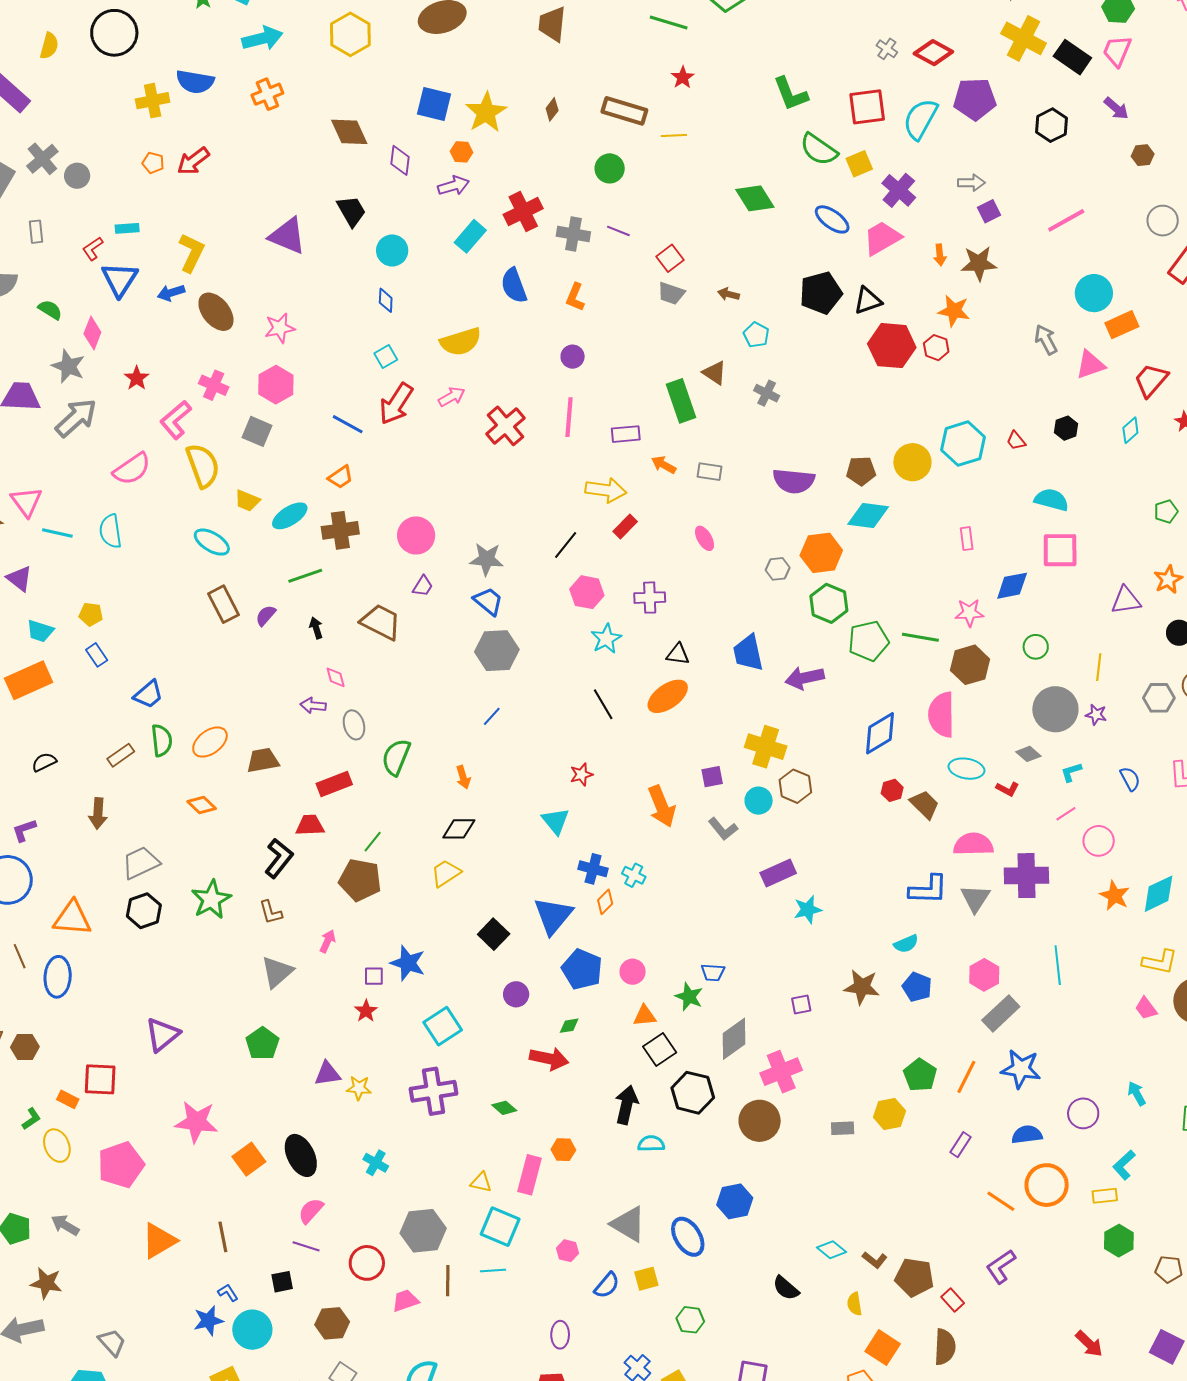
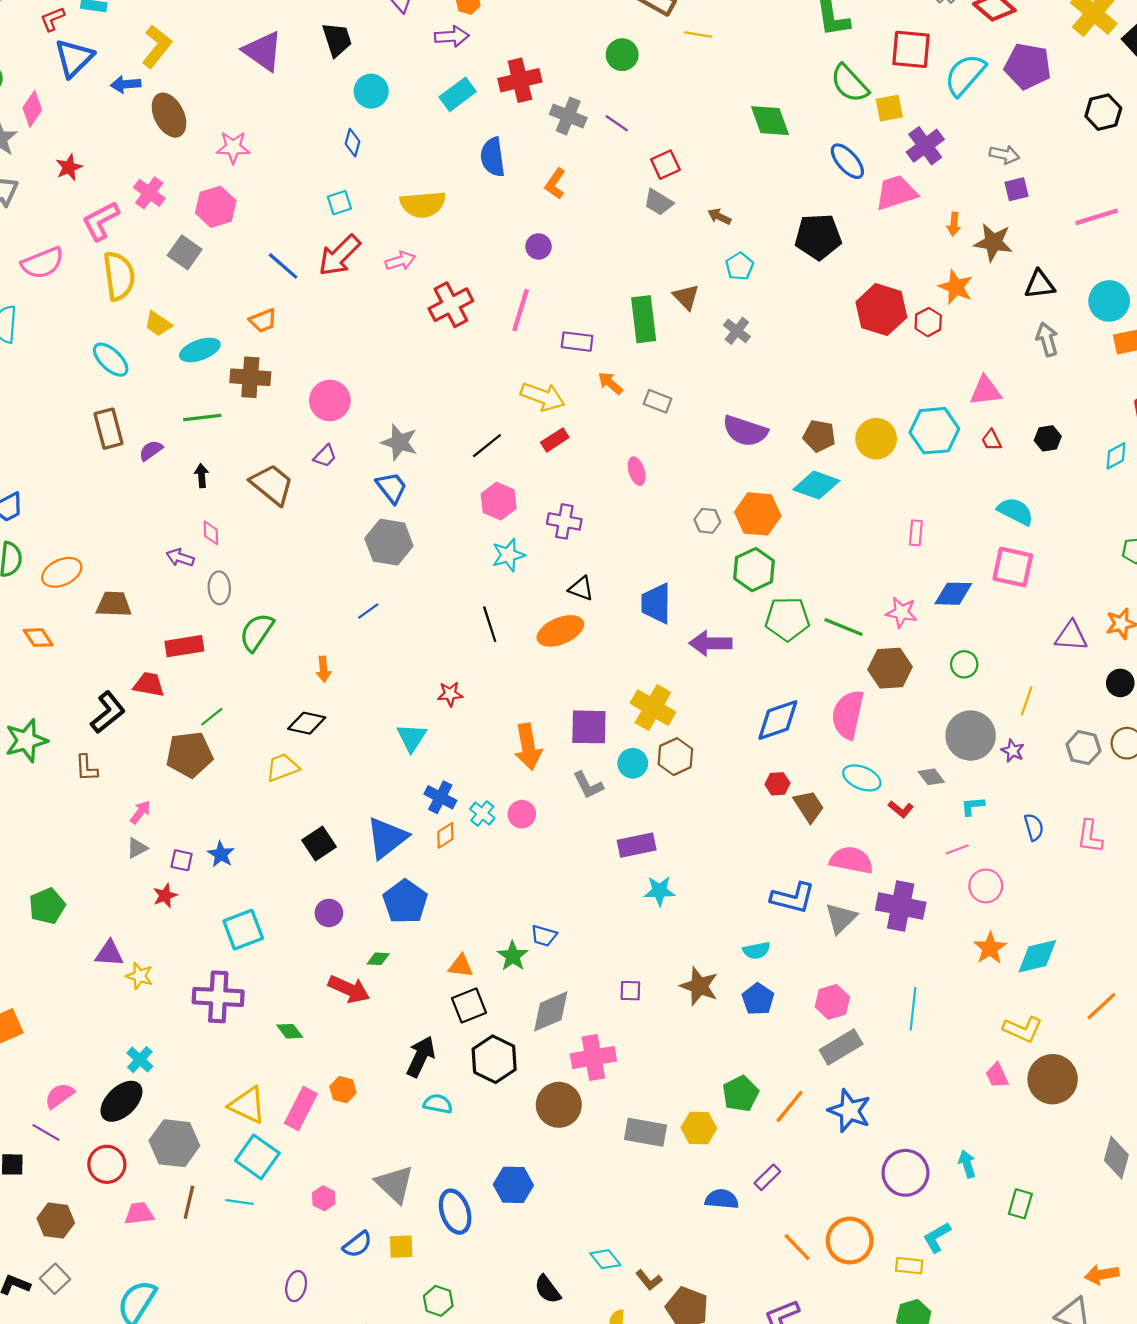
black triangle: (868, 301) -> (1040, 284), moved
pink triangle: (1090, 365) -> (986, 391), moved
purple square: (712, 777) -> (589, 727), size x1.6
brown pentagon: (360, 880) -> (189, 755), turned -30
blue star: (408, 963) -> (221, 854), size x0.7
gray triangle: (277, 972) -> (137, 848), moved, size x0.6
pink circle: (633, 972) -> (522, 814), moved
purple circle: (1083, 1113) -> (905, 1173), size x1.4
gray rectangle: (843, 1128) -> (645, 1132), size x1.6
blue semicircle: (1027, 1135) -> (722, 1199), moved
black ellipse: (301, 1155) -> (121, 1101), moved, turned 60
yellow triangle: (481, 1182) -> (247, 1105), size x1.6

